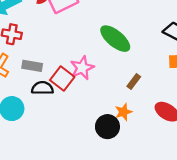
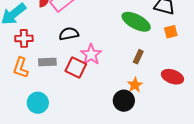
green ellipse: (115, 39) -> (136, 22), moved
black semicircle: (42, 88) -> (69, 34), moved

